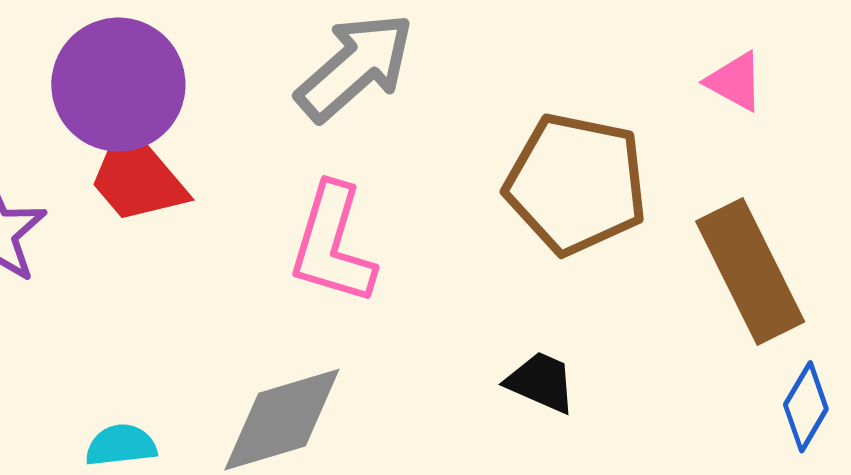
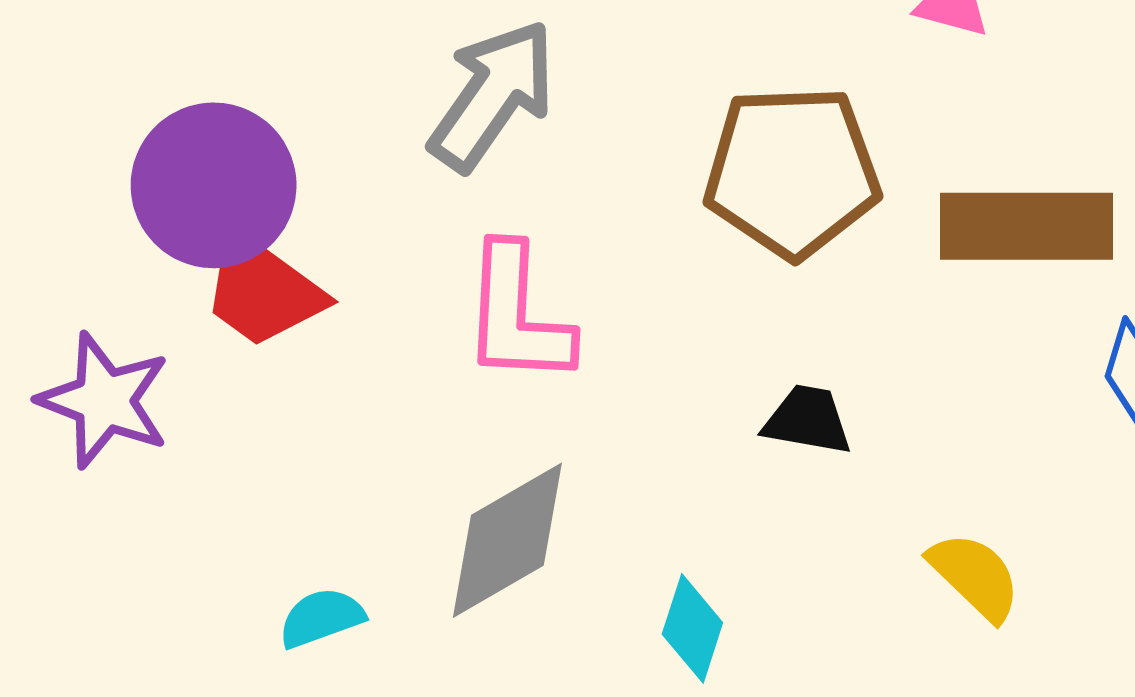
brown rectangle: (750, 271) -> (1026, 226), turned -50

